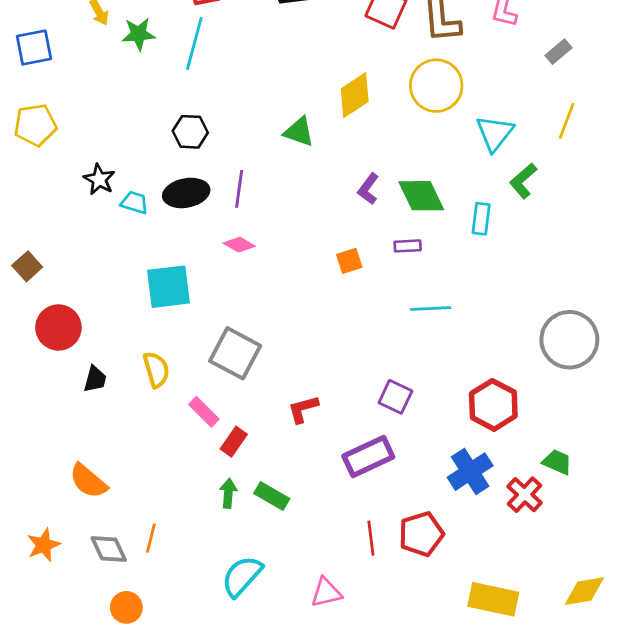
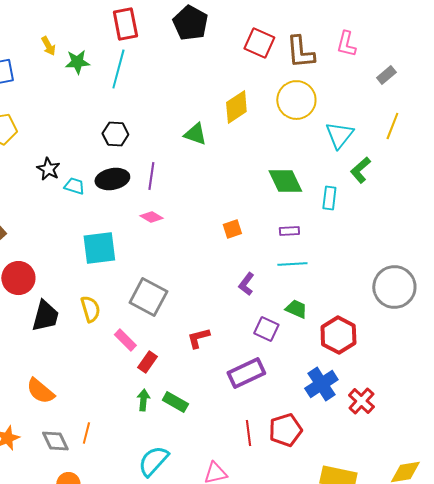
purple L-shape: (368, 189) -> (246, 284), moved
purple rectangle: (408, 246) -> (289, 231), moved
black trapezoid: (95, 379) -> (45, 316), size x1.6
green trapezoid: (557, 462) -> (296, 309), moved

